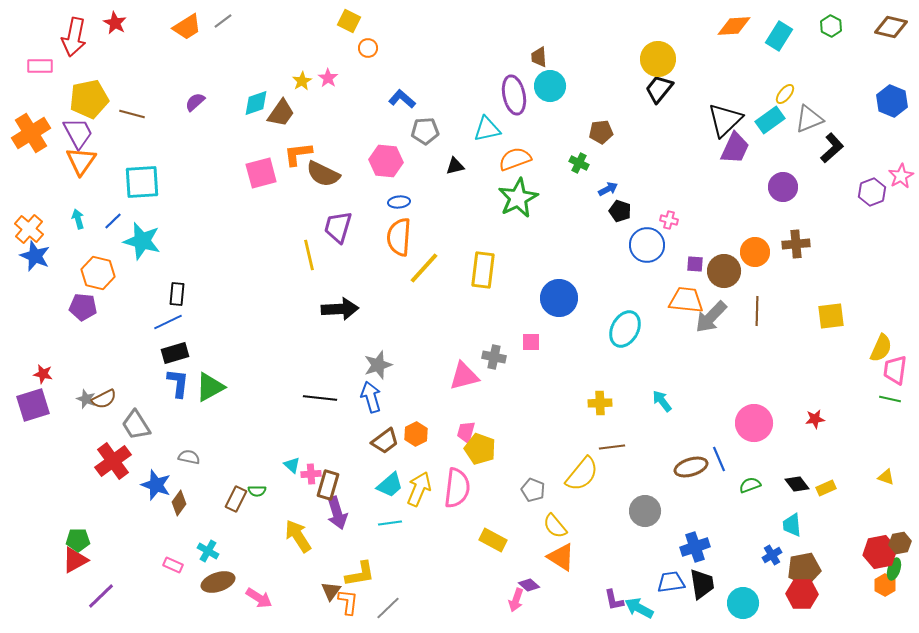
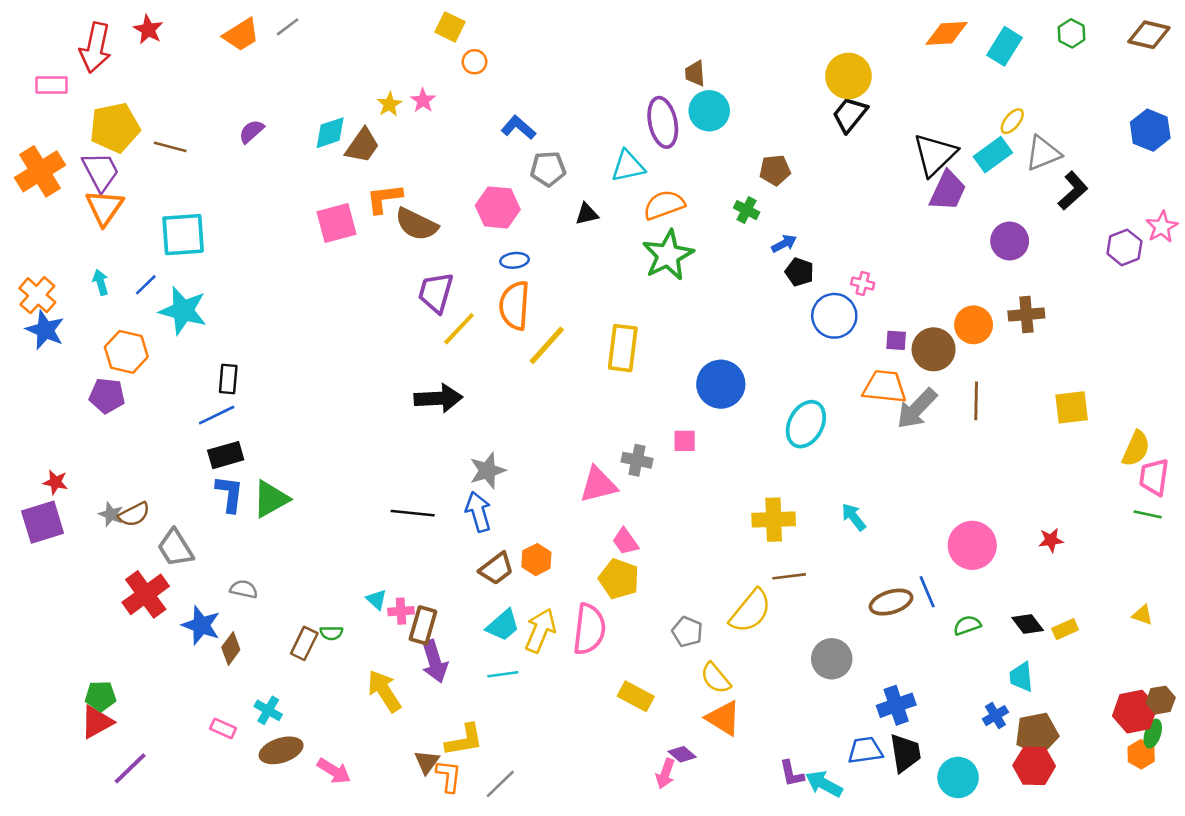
yellow line: (309, 255) -> (459, 329), moved, turned 56
yellow cross: (600, 403) -> (774, 520), size x1.4
pink trapezoid: (466, 432) -> (625, 541), moved, turned -50

